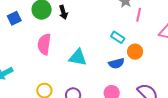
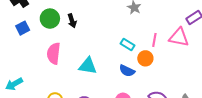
pink line: (139, 15) -> (154, 40), moved
blue semicircle: (116, 63) -> (127, 71), turned 42

